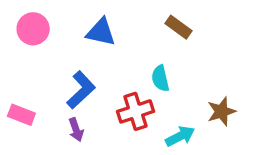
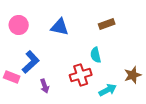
brown rectangle: (178, 27) -> (107, 24), turned -56
blue L-shape: (81, 90) -> (31, 62), moved

